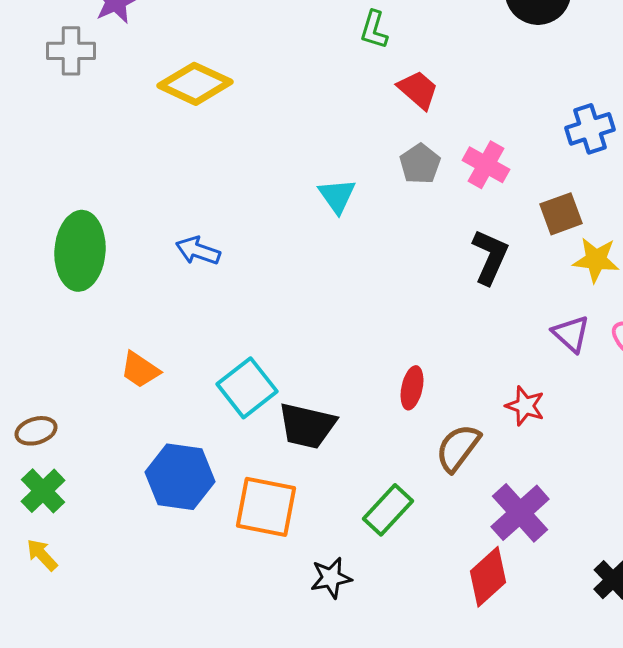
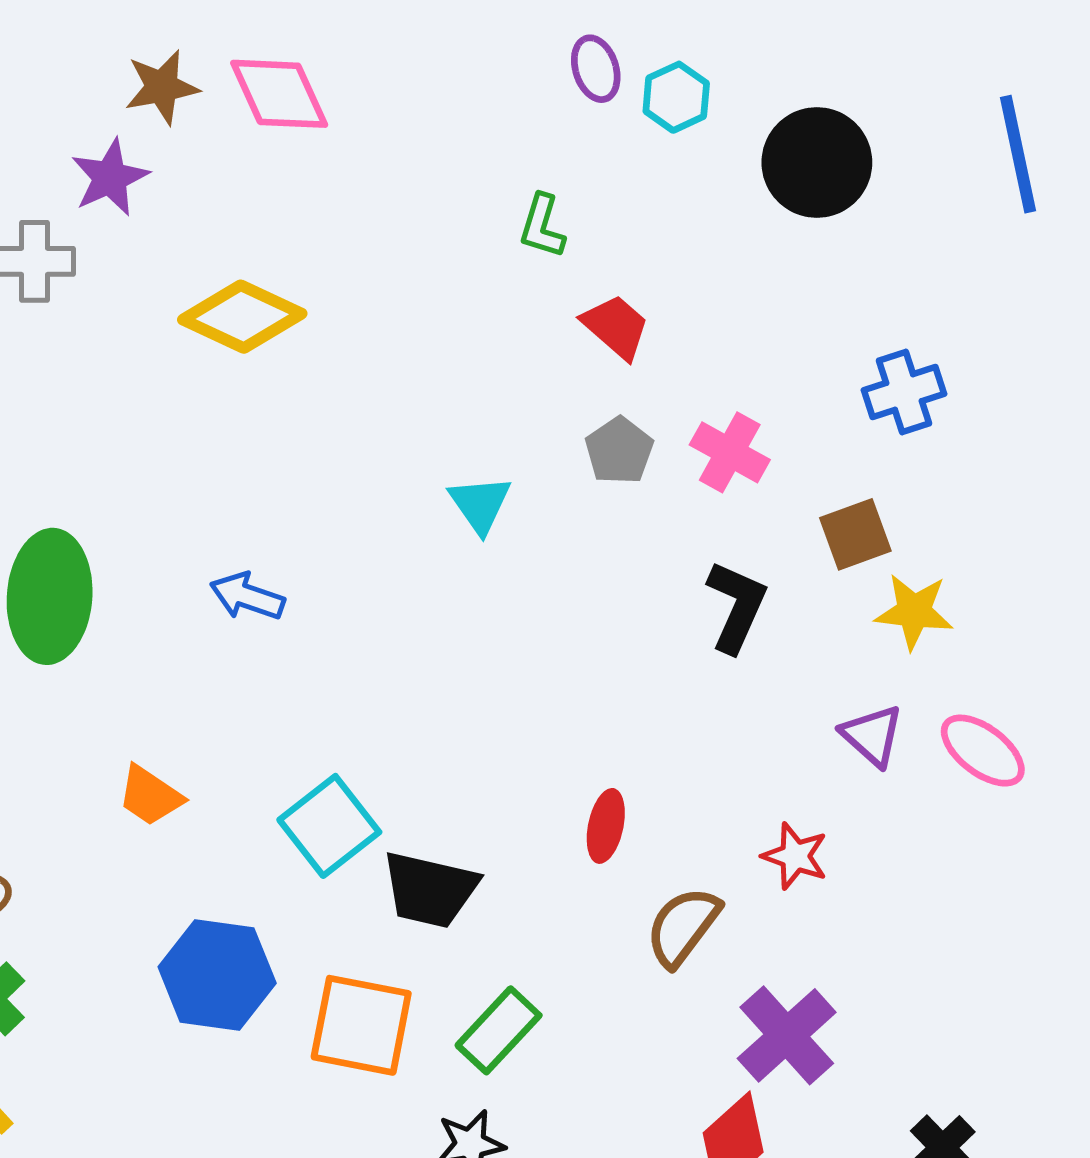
green rectangle: (388, 510) -> (499, 1030), moved

